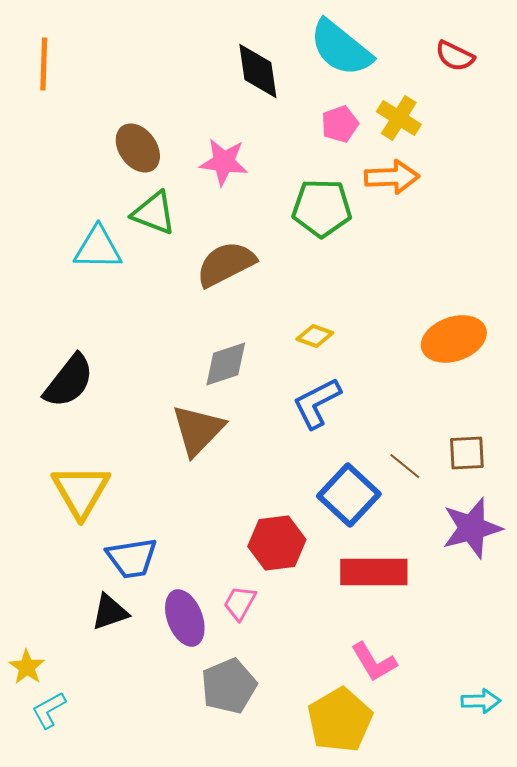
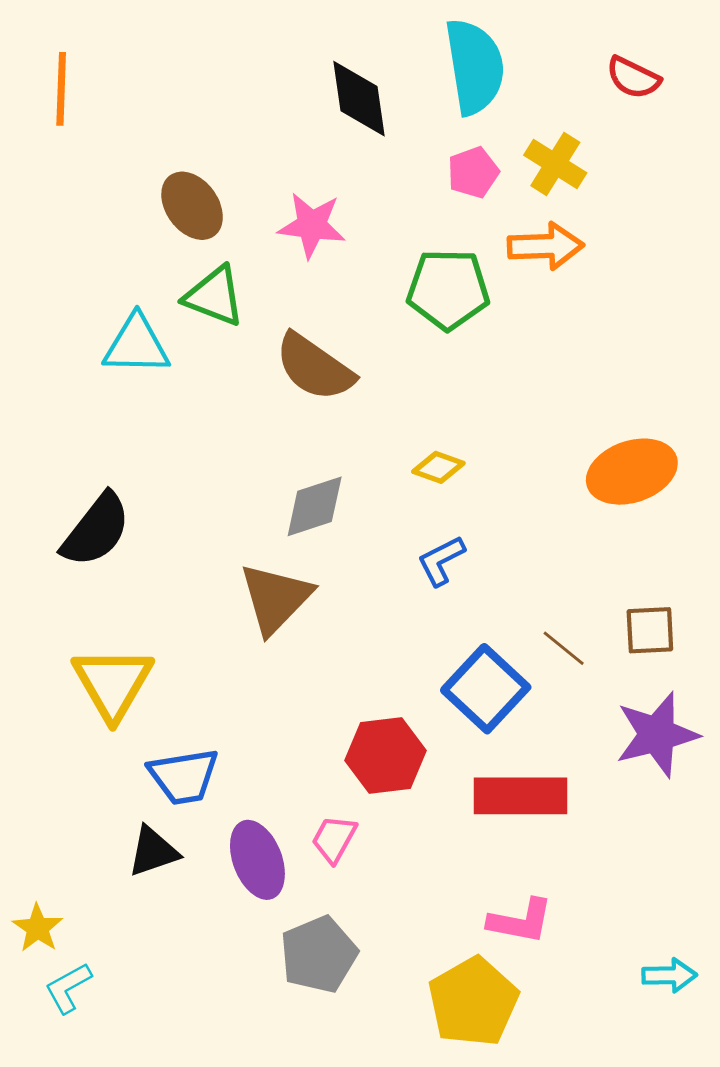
cyan semicircle: (341, 48) -> (475, 67), turned -138
brown semicircle: (226, 264) -> (315, 367), turned -118
blue L-shape: (317, 403) -> (441, 561), size x0.7
pink L-shape: (374, 662) -> (520, 921), turned -48

